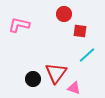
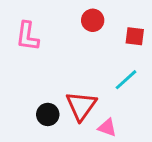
pink L-shape: (19, 25) -> (27, 36), turned -95
red square: (80, 31) -> (135, 36), moved

